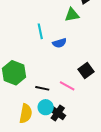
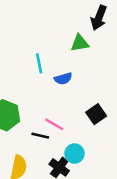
pink line: (67, 86) -> (54, 124), moved
cyan circle: (46, 107) -> (74, 154), moved

